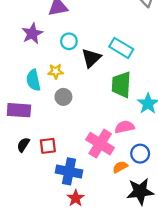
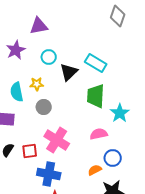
pink cross: (100, 144) -> (57, 140), moved

